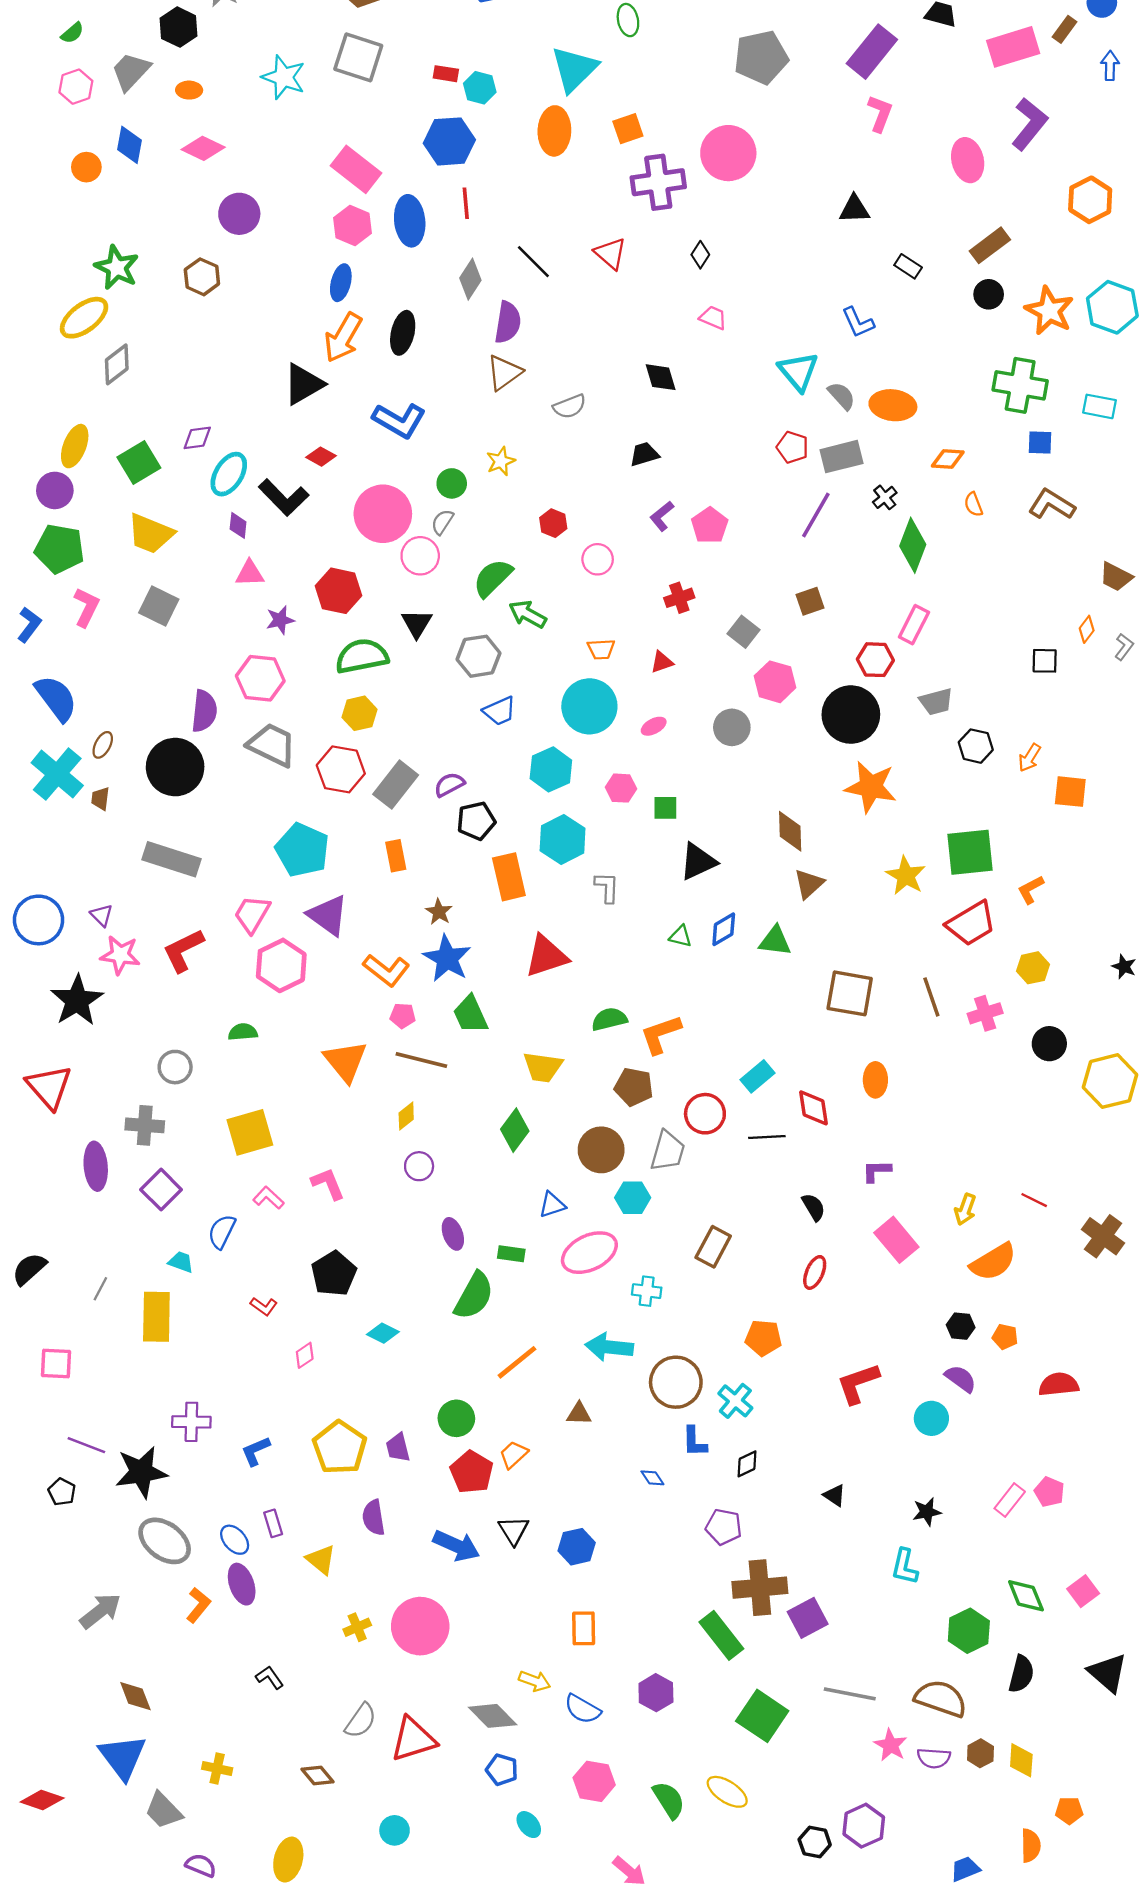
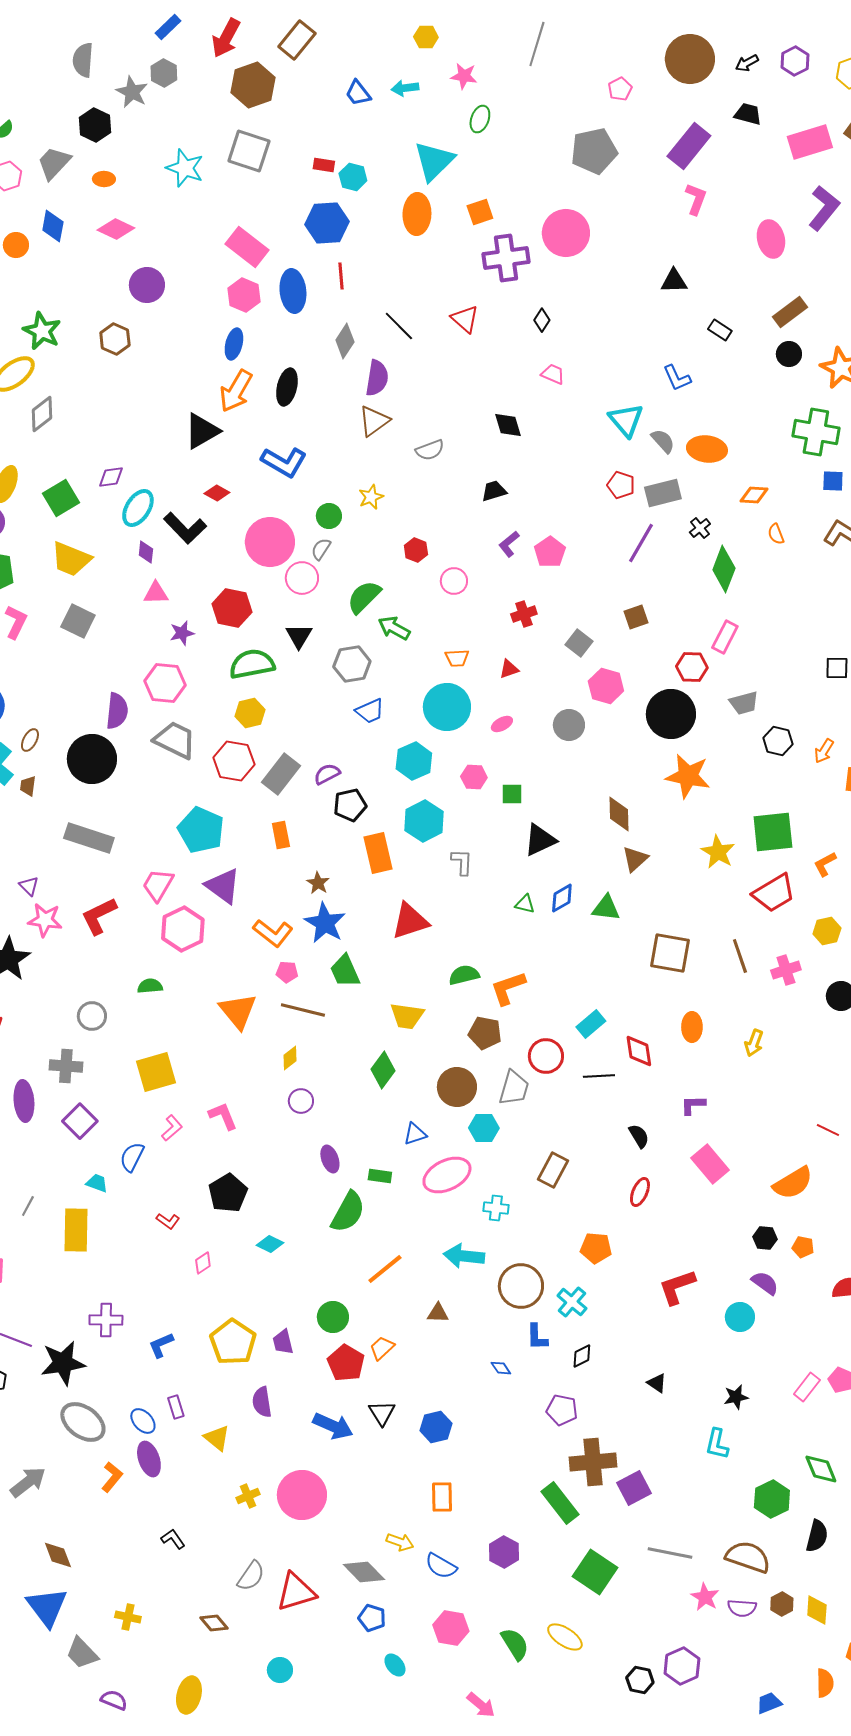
green ellipse: (628, 20) -> (480, 119), turned 32
pink L-shape: (268, 1198) -> (172, 1128), turned 96
yellow arrow: (965, 1209) -> (754, 1043), moved

